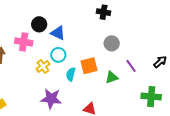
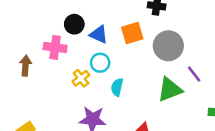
gray circle: (112, 43) -> (168, 46), size x1.5
orange square: (89, 66) -> (132, 33), moved
green triangle: (112, 77) -> (170, 90), size x1.5

